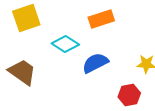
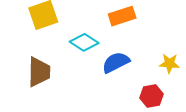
brown trapezoid: (22, 72) -> (39, 72), turned 56

